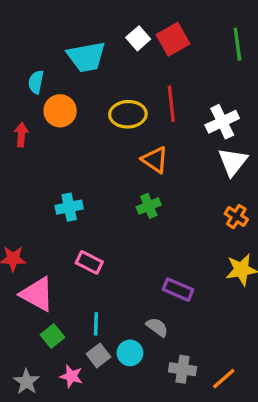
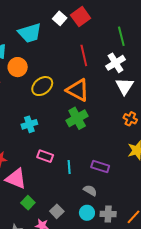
green line: (237, 44) -> (121, 36), moved
yellow ellipse: (128, 114) -> (42, 86), moved, turned -30
orange triangle: (155, 160) -> (78, 90), size x1.4
green cross: (149, 206) -> (77, 118), size x1.5
cyan line: (96, 324) -> (69, 167), moved
cyan circle: (130, 353) -> (87, 213), moved

